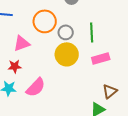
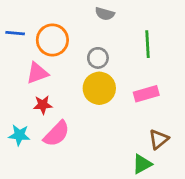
orange circle: (45, 21) -> (52, 40), moved
green line: (92, 32) -> (148, 44), moved
red star: (15, 66) -> (43, 105), moved

